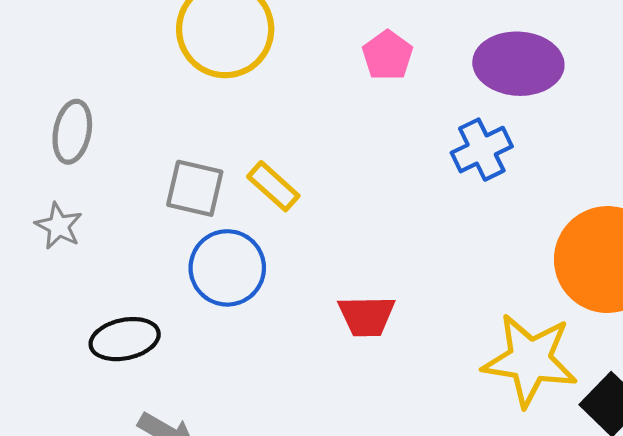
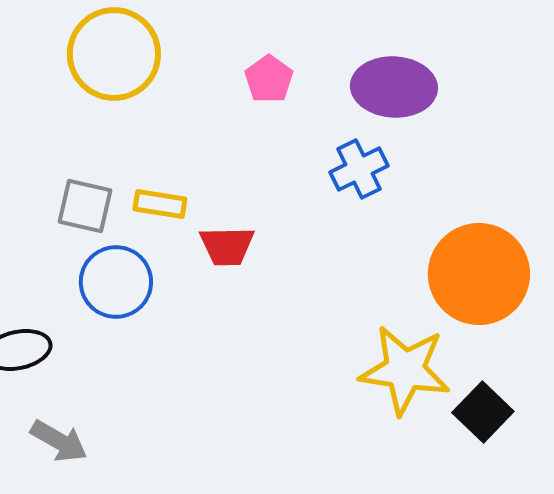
yellow rectangle: (273, 186) -> (160, 204), turned -33
red trapezoid: (367, 316) -> (227, 246), moved

